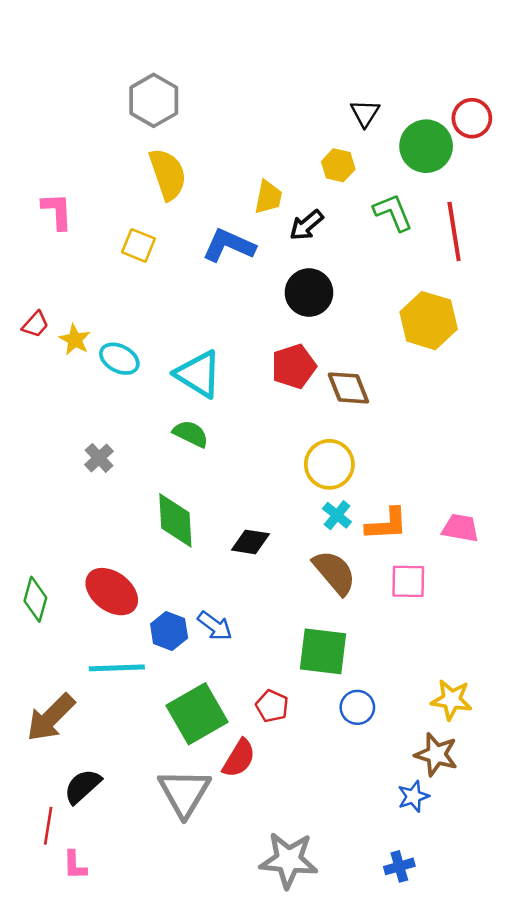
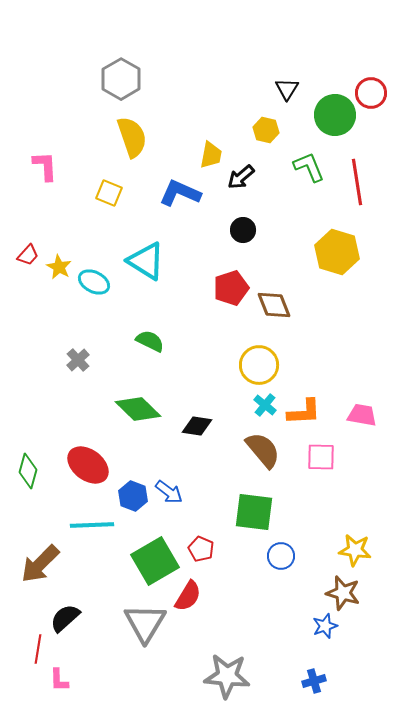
black circle: (309, 293) -> (243, 230), size x0.7
cyan triangle: (198, 374) -> (146, 261), moved
green diamond: (175, 520) -> (138, 409), turned -42
red pentagon: (272, 706) -> (201, 549), moved

